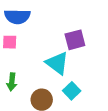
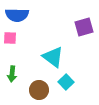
purple square: (75, 40) -> (84, 27), moved

